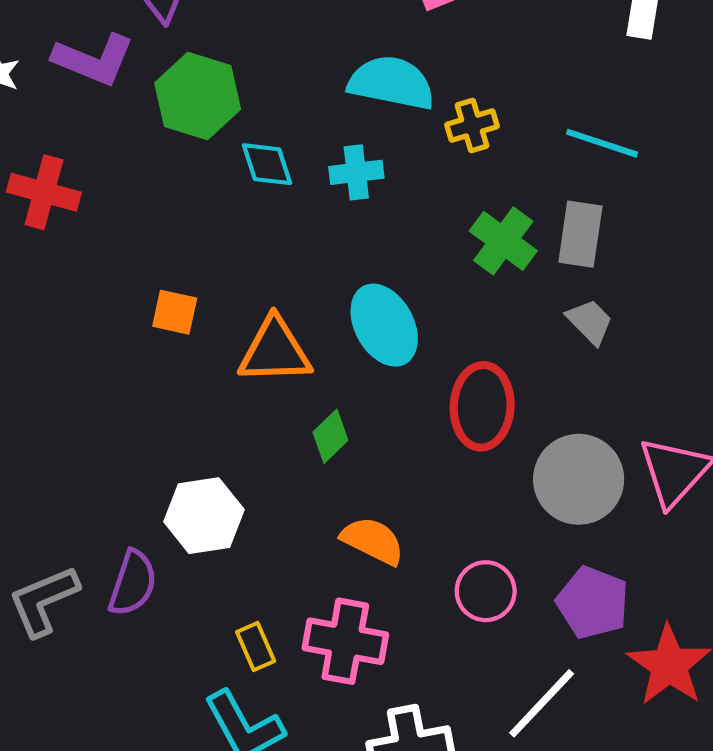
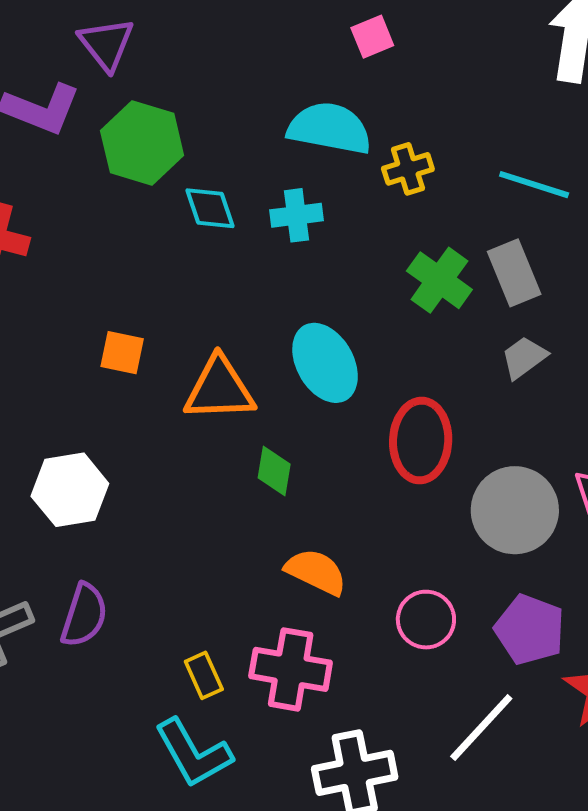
gray rectangle: (580, 234) -> (514, 273), turned -30
gray trapezoid: (590, 322) -> (524, 357), turned -81
green diamond: (330, 436) -> (274, 471), turned -36
white hexagon: (204, 516) -> (70, 490), moved

